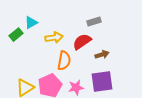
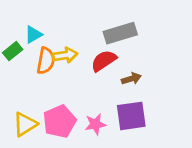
gray rectangle: (94, 22) -> (120, 33), size x1.6
orange semicircle: (64, 61) -> (46, 61), moved

